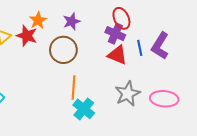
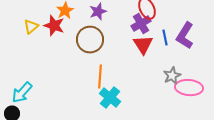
purple cross: (115, 34) -> (141, 24), turned 36
red triangle: (117, 55) -> (143, 45), turned 35
gray star: (128, 94) -> (172, 76), moved, size x0.7

